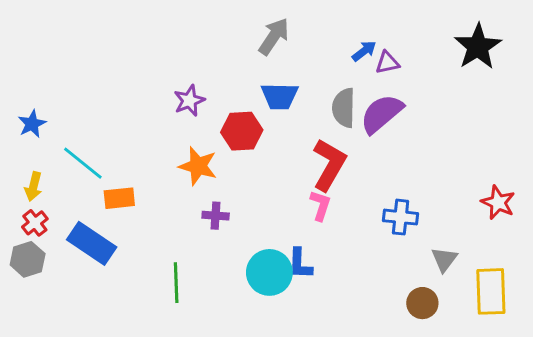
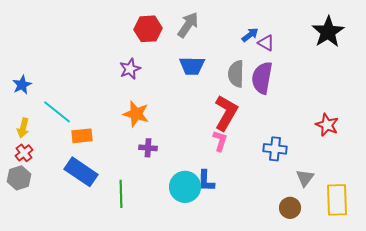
purple triangle: (387, 63) -> (266, 43), turned 42
purple semicircle: (382, 114) -> (262, 78), turned -40
red hexagon: (242, 131) -> (148, 29), moved
red star: (498, 203) -> (327, 125), moved
blue rectangle: (92, 243) -> (81, 172), moved

